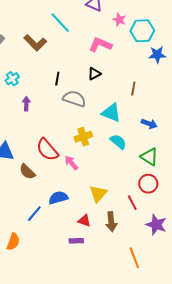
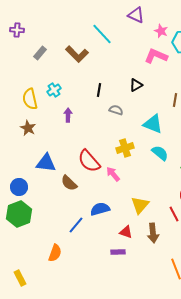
pink L-shape: (100, 45) -> (156, 56), moved
gray semicircle: (74, 99) -> (116, 110), size x0.6

